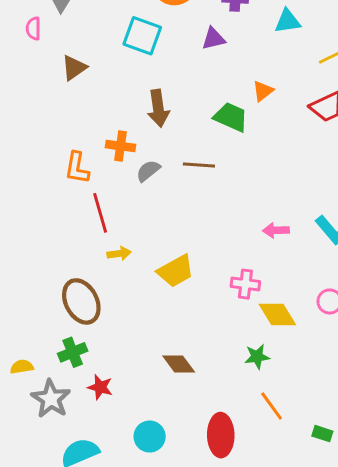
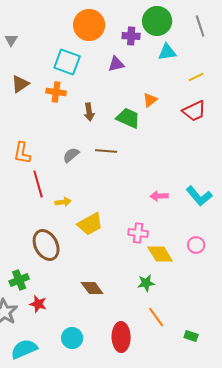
brown arrow: (158, 108) -> (89, 112), moved, size x0.7
orange cross: (121, 146) -> (56, 92), moved
yellow arrow: (119, 254) -> (63, 202), moved
brown ellipse: (81, 301) -> (46, 245), moved

